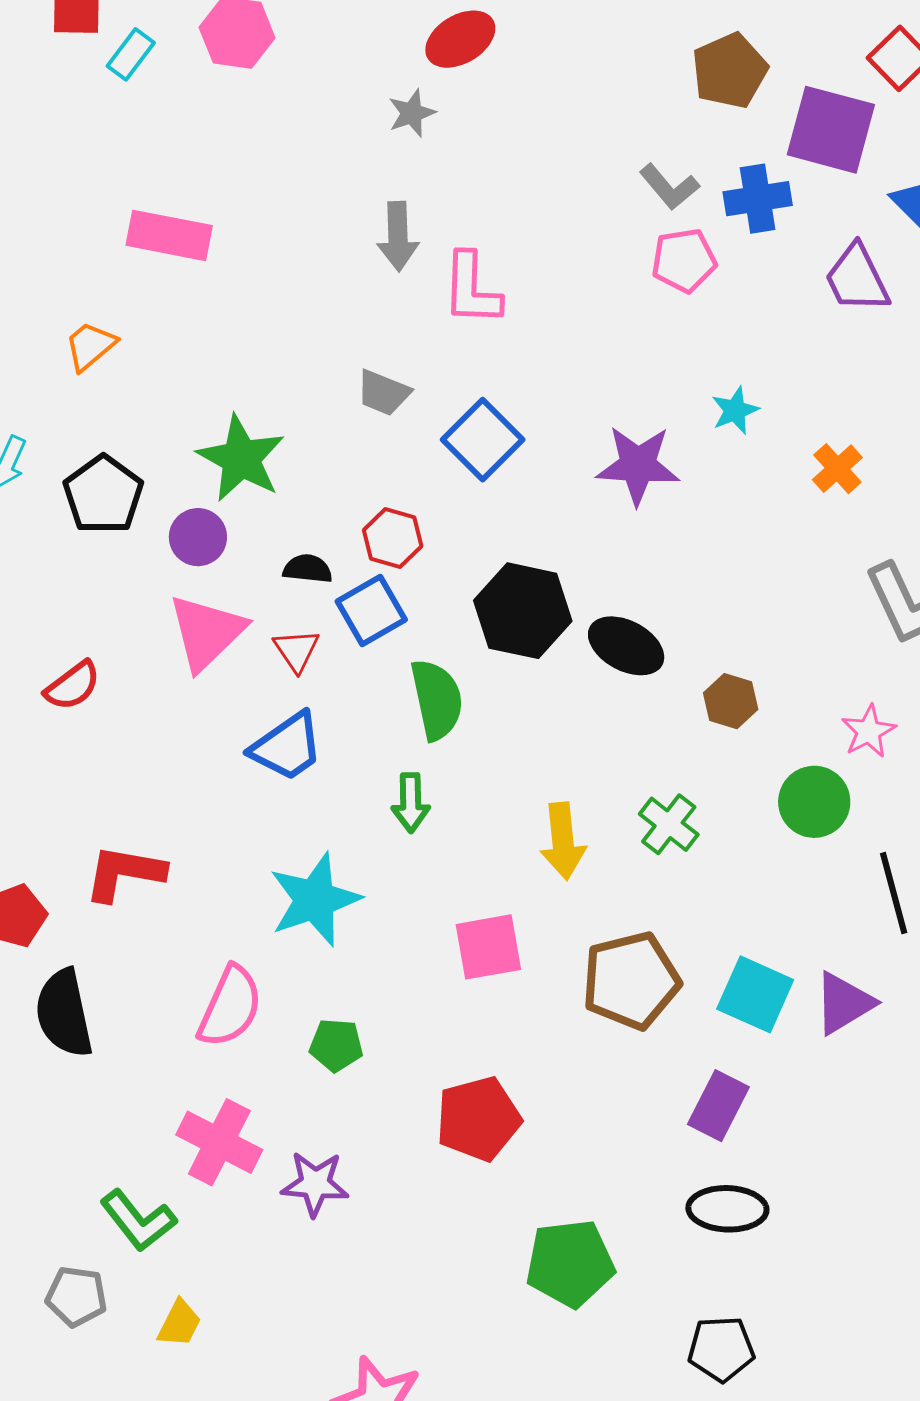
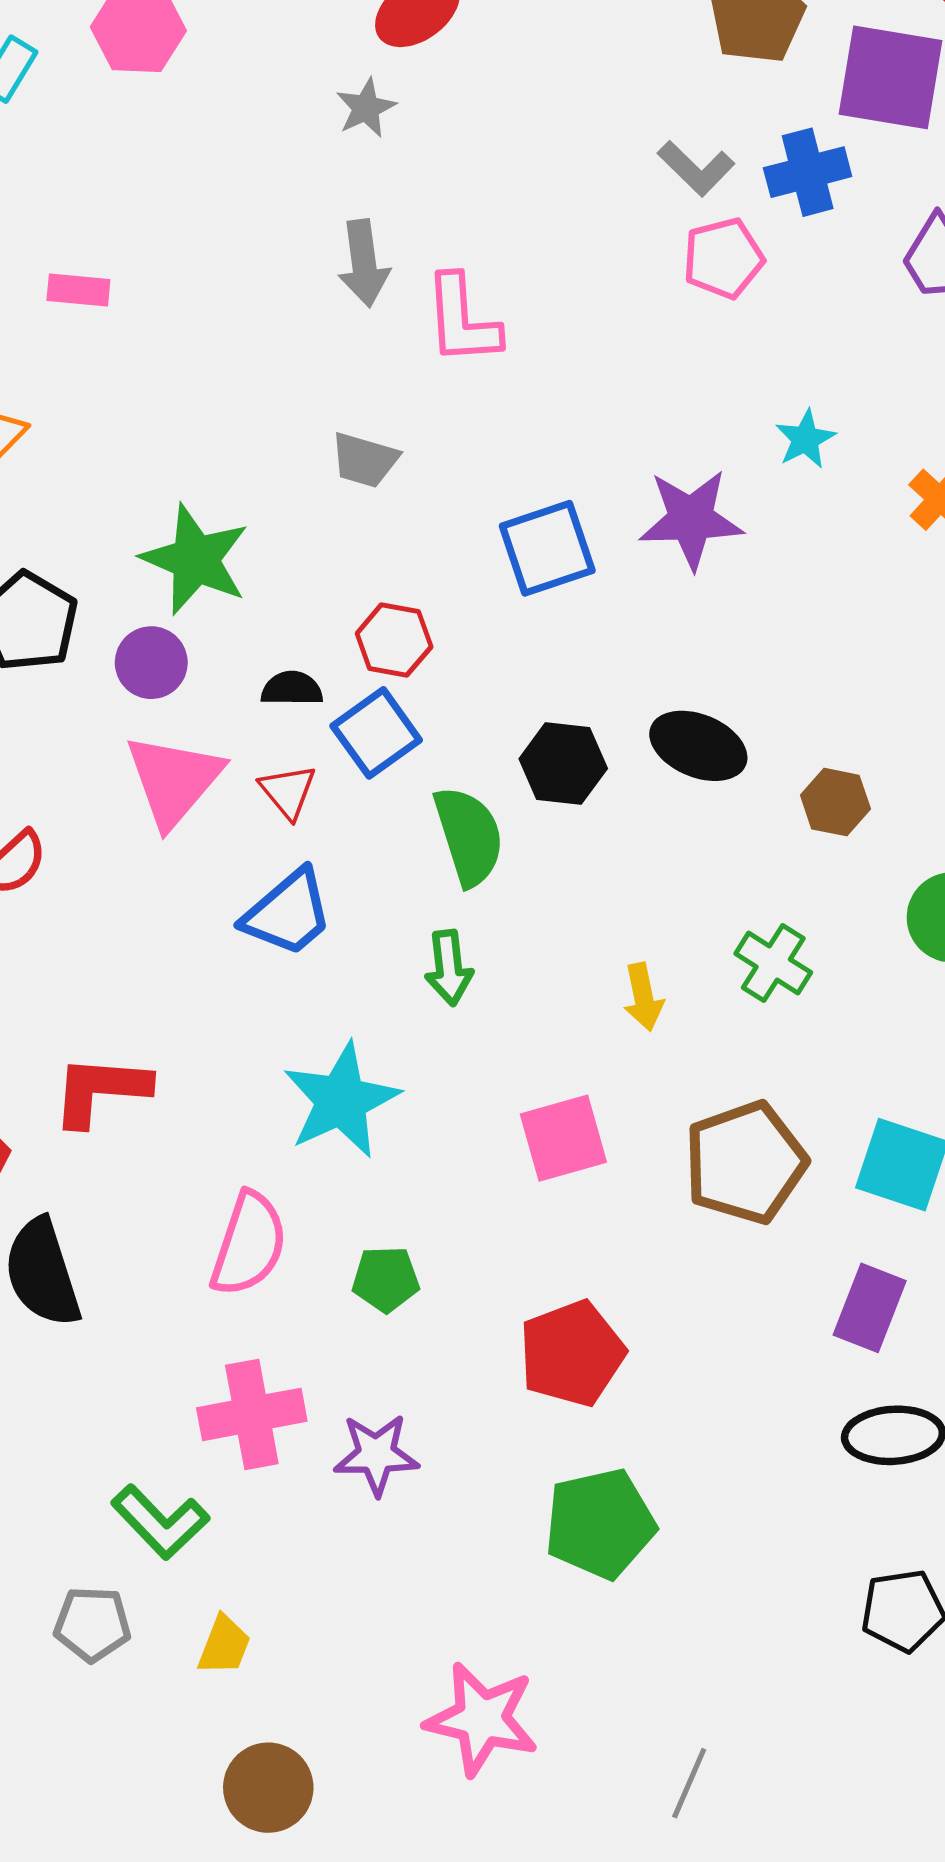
pink rectangle: (169, 235) -> (78, 290), size x0.6
blue square: (483, 440) -> (547, 548), moved, turned 32
black hexagon: (523, 611) -> (563, 764), moved, size x0.7
yellow arrow: (563, 841) -> (643, 997), size x0.7
pink cross: (219, 1142) -> (252, 1414), turned -32
green pentagon: (570, 1263) -> (600, 1524), moved

